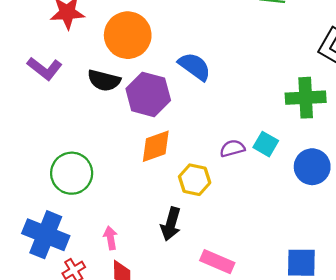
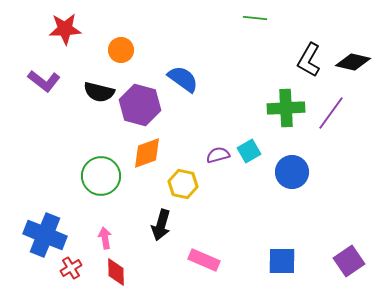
orange circle: (128, 35) -> (121, 50), size x0.6
cyan square: (266, 144) -> (249, 151), turned 30
green circle: (72, 173) -> (101, 176), moved

